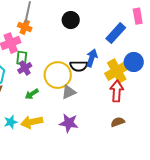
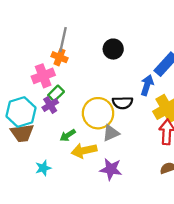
green rectangle: (22, 58) -> (56, 93), turned 40
blue arrow: (92, 58) -> (147, 85), moved
purple cross: (25, 68) -> (50, 105), moved
yellow arrow: (32, 122) -> (84, 151), moved

